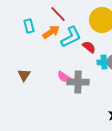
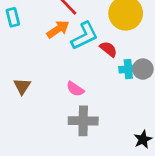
cyan rectangle: (29, 26) -> (13, 17), moved
gray cross: (78, 82) -> (83, 121), moved

